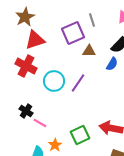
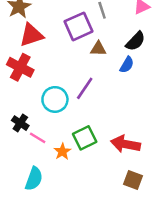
cyan circle: (54, 81) -> (55, 99), moved
green square: (80, 135) -> (85, 138), moved
orange star: (55, 145) -> (62, 152), moved

